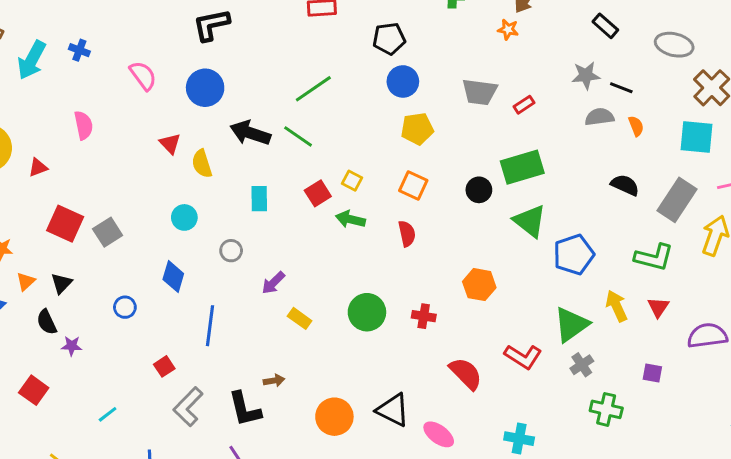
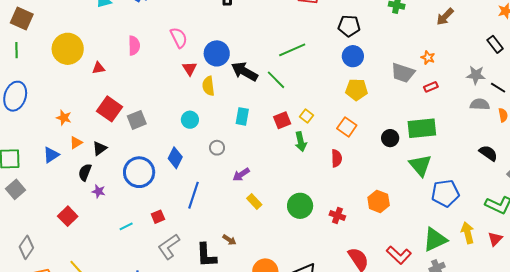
orange star: (508, 30) -> (428, 58), moved
pink semicircle: (143, 76) -> (179, 38), moved
blue circle: (205, 88) -> (217, 53), moved
green arrow: (350, 219) -> (301, 142), turned -126
blue circle: (125, 307) -> (139, 172), size x2.0
black semicircle: (47, 322) -> (85, 172), turned 36
brown arrow: (274, 381) -> (229, 240), turned 32
cyan line: (108, 414) -> (126, 226), moved

